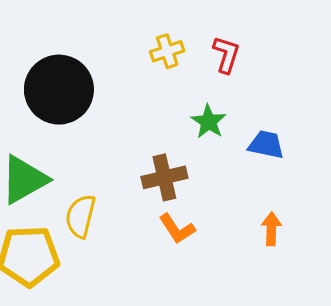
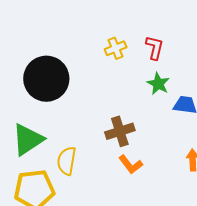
green star: (209, 122) -> (158, 84), moved

